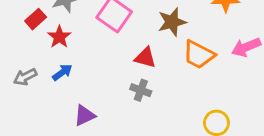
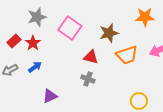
red rectangle: (36, 19) -> (14, 41), moved
orange trapezoid: (199, 55) -> (127, 55), turned -45

